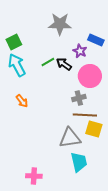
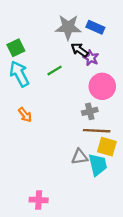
blue rectangle: (96, 40) -> (95, 27), moved
black arrow: (64, 64) -> (80, 50), moved
gray triangle: (70, 138) -> (80, 157), size x0.7
cyan trapezoid: (79, 162) -> (98, 165), moved

